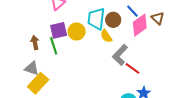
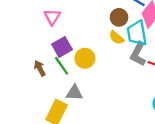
cyan trapezoid: (96, 19) -> (137, 33), moved
yellow circle: (77, 31) -> (85, 58), moved
gray triangle: (32, 68) -> (74, 93), moved

